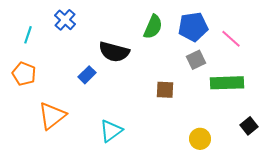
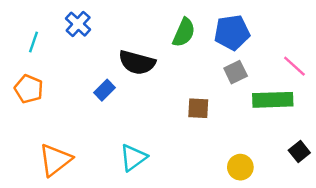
pink line: (231, 39) -> (294, 66), moved
orange triangle: (52, 116) -> (55, 160), moved

